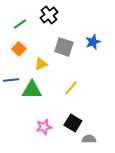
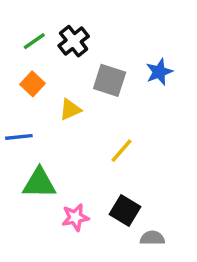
black cross: (49, 15) -> (74, 41), moved
green triangle: (32, 90) -> (39, 183), moved

